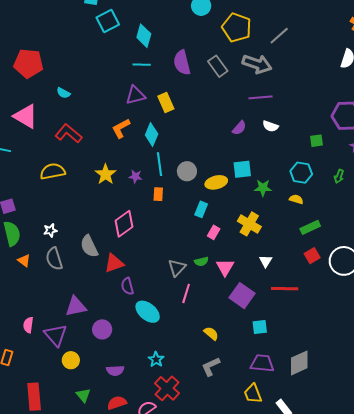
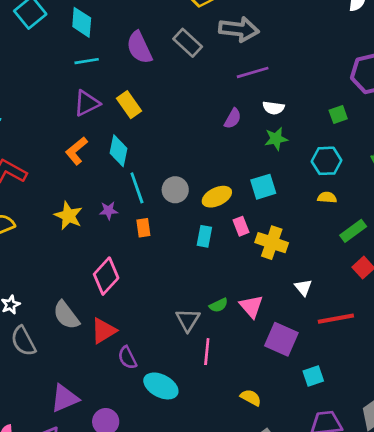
cyan square: (242, 169) -> (263, 187), moved
green star: (263, 188) -> (276, 139), moved
pink rectangle: (214, 232) -> (241, 226), moved, turned -40

